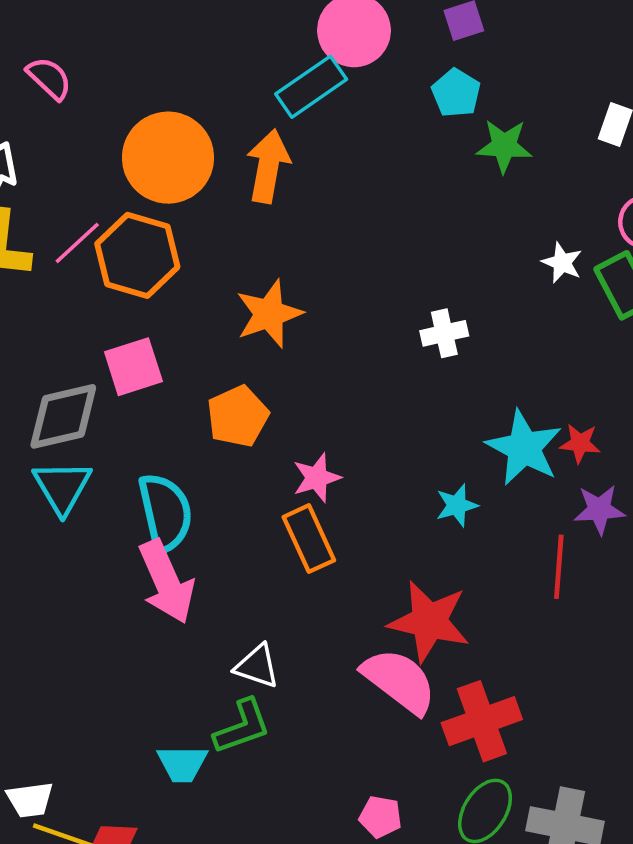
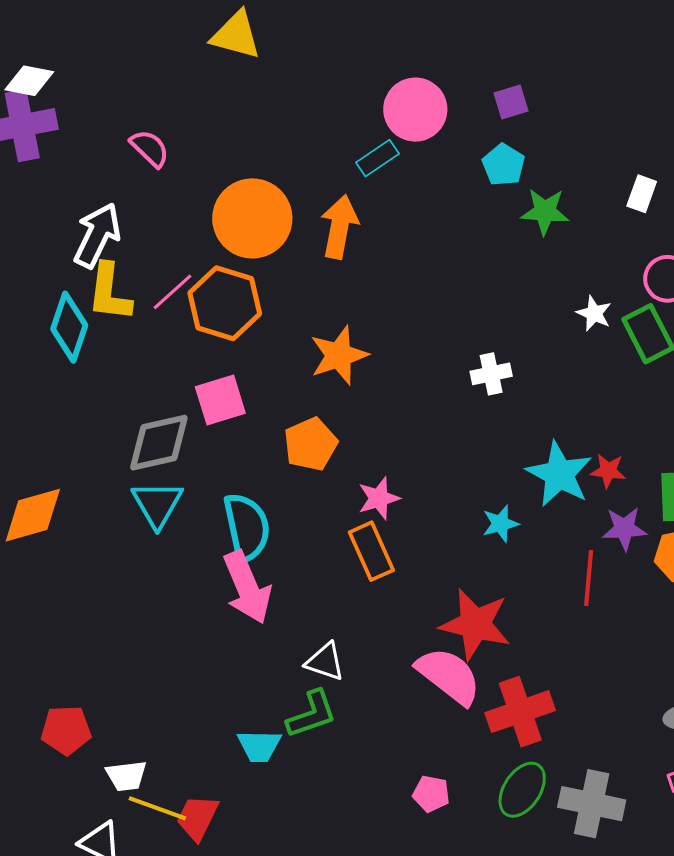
cyan rectangle: (311, 87) -> (377, 158), size x0.7

